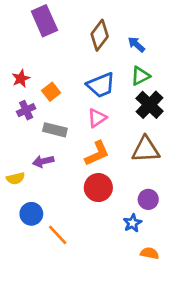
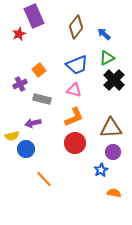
red star: (21, 79) -> (19, 34), moved
pink triangle: (97, 118) -> (74, 90), turned 49
brown triangle: (146, 149) -> (111, 128), moved
blue circle: (31, 214) -> (26, 149), moved

